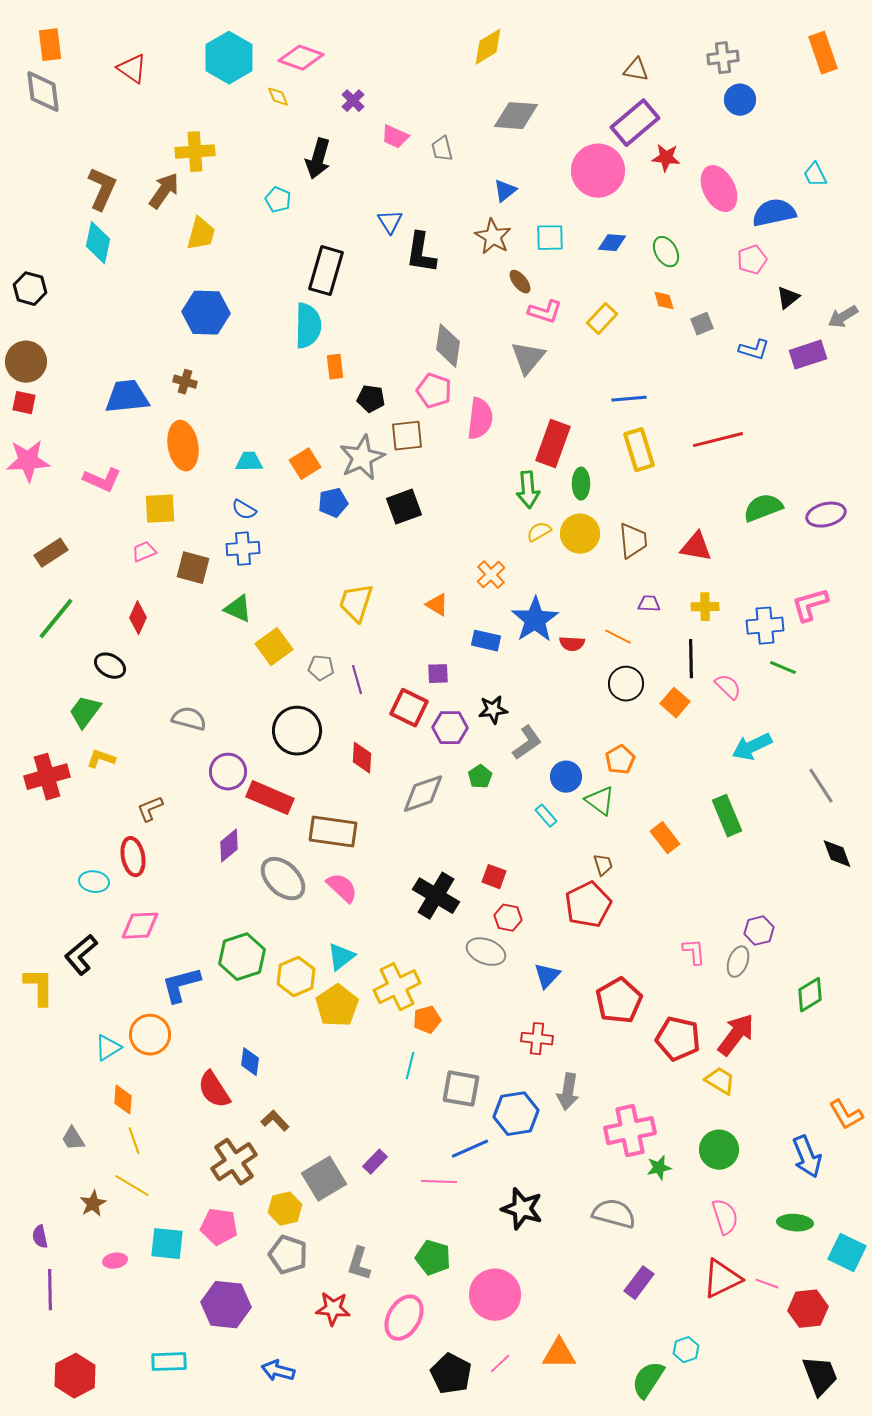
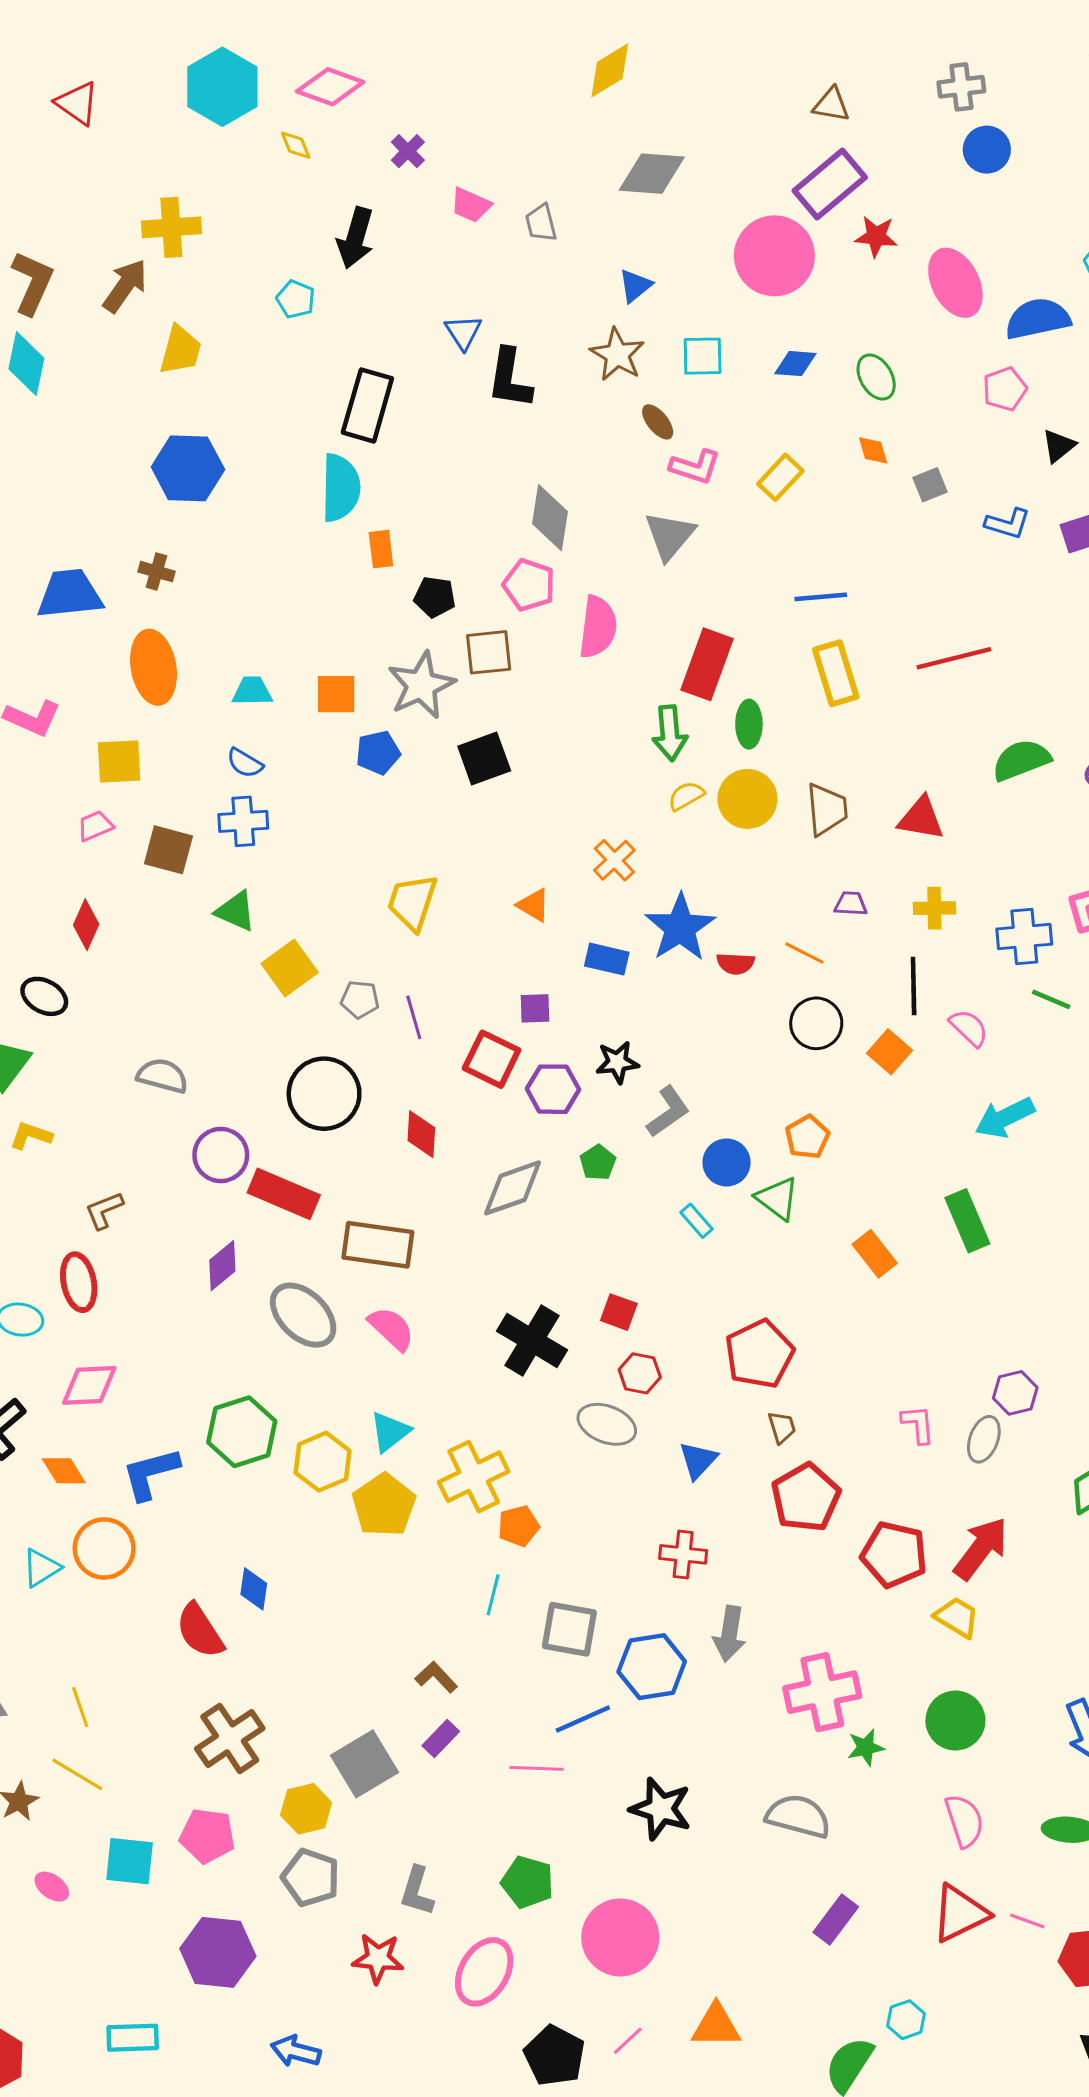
orange square: (305, 464) -> (336, 694), turned 32
brown trapezoid: (603, 865) -> (782, 1427), moved
orange diamond: (123, 1100) -> (64, 1471), moved, turned -36
brown L-shape: (275, 1121) -> (436, 1677), moved
pink ellipse: (115, 1261) -> (52, 1887), turned 45

